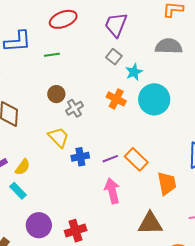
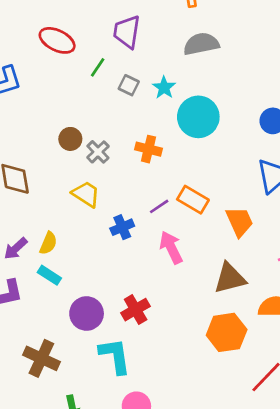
red ellipse: (63, 19) -> (57, 40), turned 60
green line: (52, 55) -> (98, 67), moved, turned -35
gray square: (114, 57) -> (129, 85), moved
orange cross: (116, 99) -> (149, 149), moved
blue cross: (80, 157) -> (122, 227), moved

